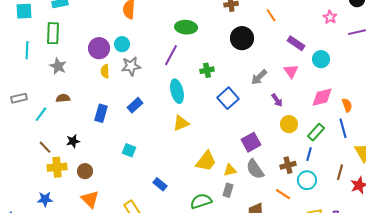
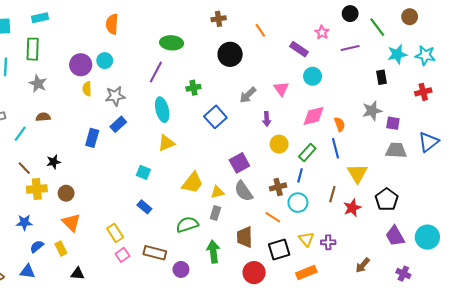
purple rectangle: (296, 43) -> (299, 49), moved
gray star: (131, 66) -> (115, 96), moved
purple arrow: (277, 100) -> (267, 119), turned 32
blue rectangle: (101, 113) -> (92, 138), moved
cyan square: (129, 150) -> (143, 172), moved

